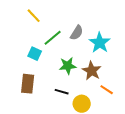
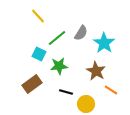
green star: (68, 66) -> (59, 66), moved
brown rectangle: (28, 84) -> (32, 84), turned 48

